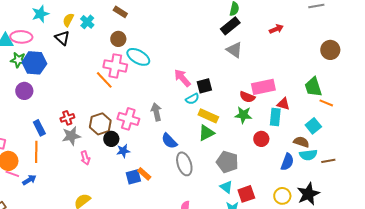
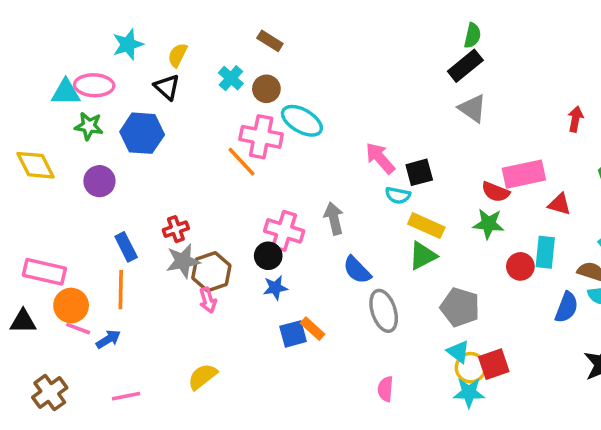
cyan cross: (87, 22) -> (231, 78), moved
red arrow: (276, 29) -> (575, 119), moved, turned -56
blue hexagon: (34, 63) -> (142, 133), moved
cyan semicircle: (192, 99) -> (398, 195), turned 40
cyan rectangle: (275, 117) -> (545, 252), moved
brown hexagon: (100, 124) -> (211, 272), moved
black circle: (111, 139) -> (268, 256), moved
yellow circle: (282, 196) -> (471, 368), moved

